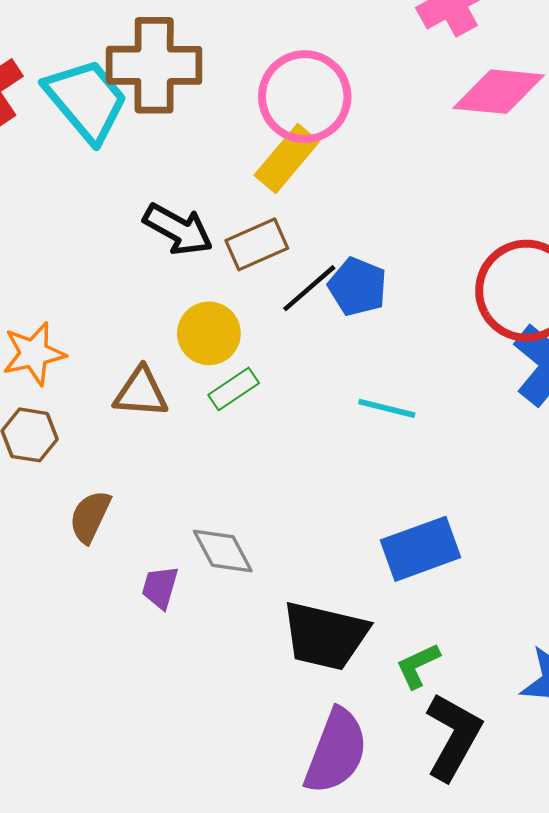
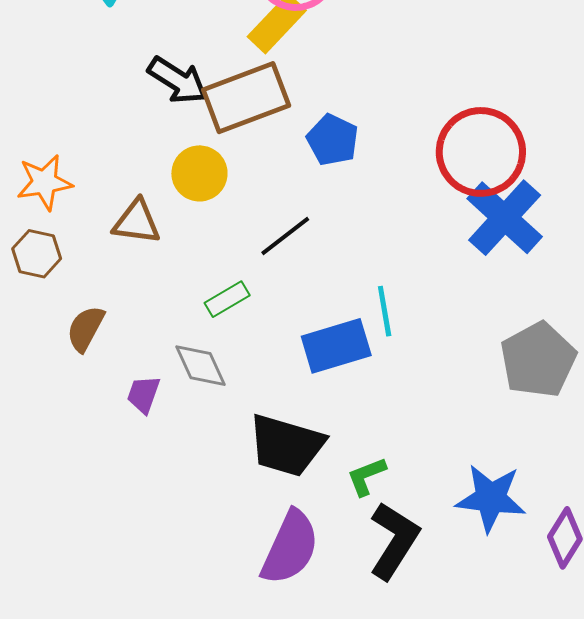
brown rectangle: (257, 244) -> (246, 98), size x1.6
black line: (309, 288) -> (285, 236), moved
green rectangle: (234, 389) -> (227, 299), moved
cyan line: (387, 408) -> (385, 311), moved, turned 63
blue rectangle: (421, 549) -> (336, 346), moved

